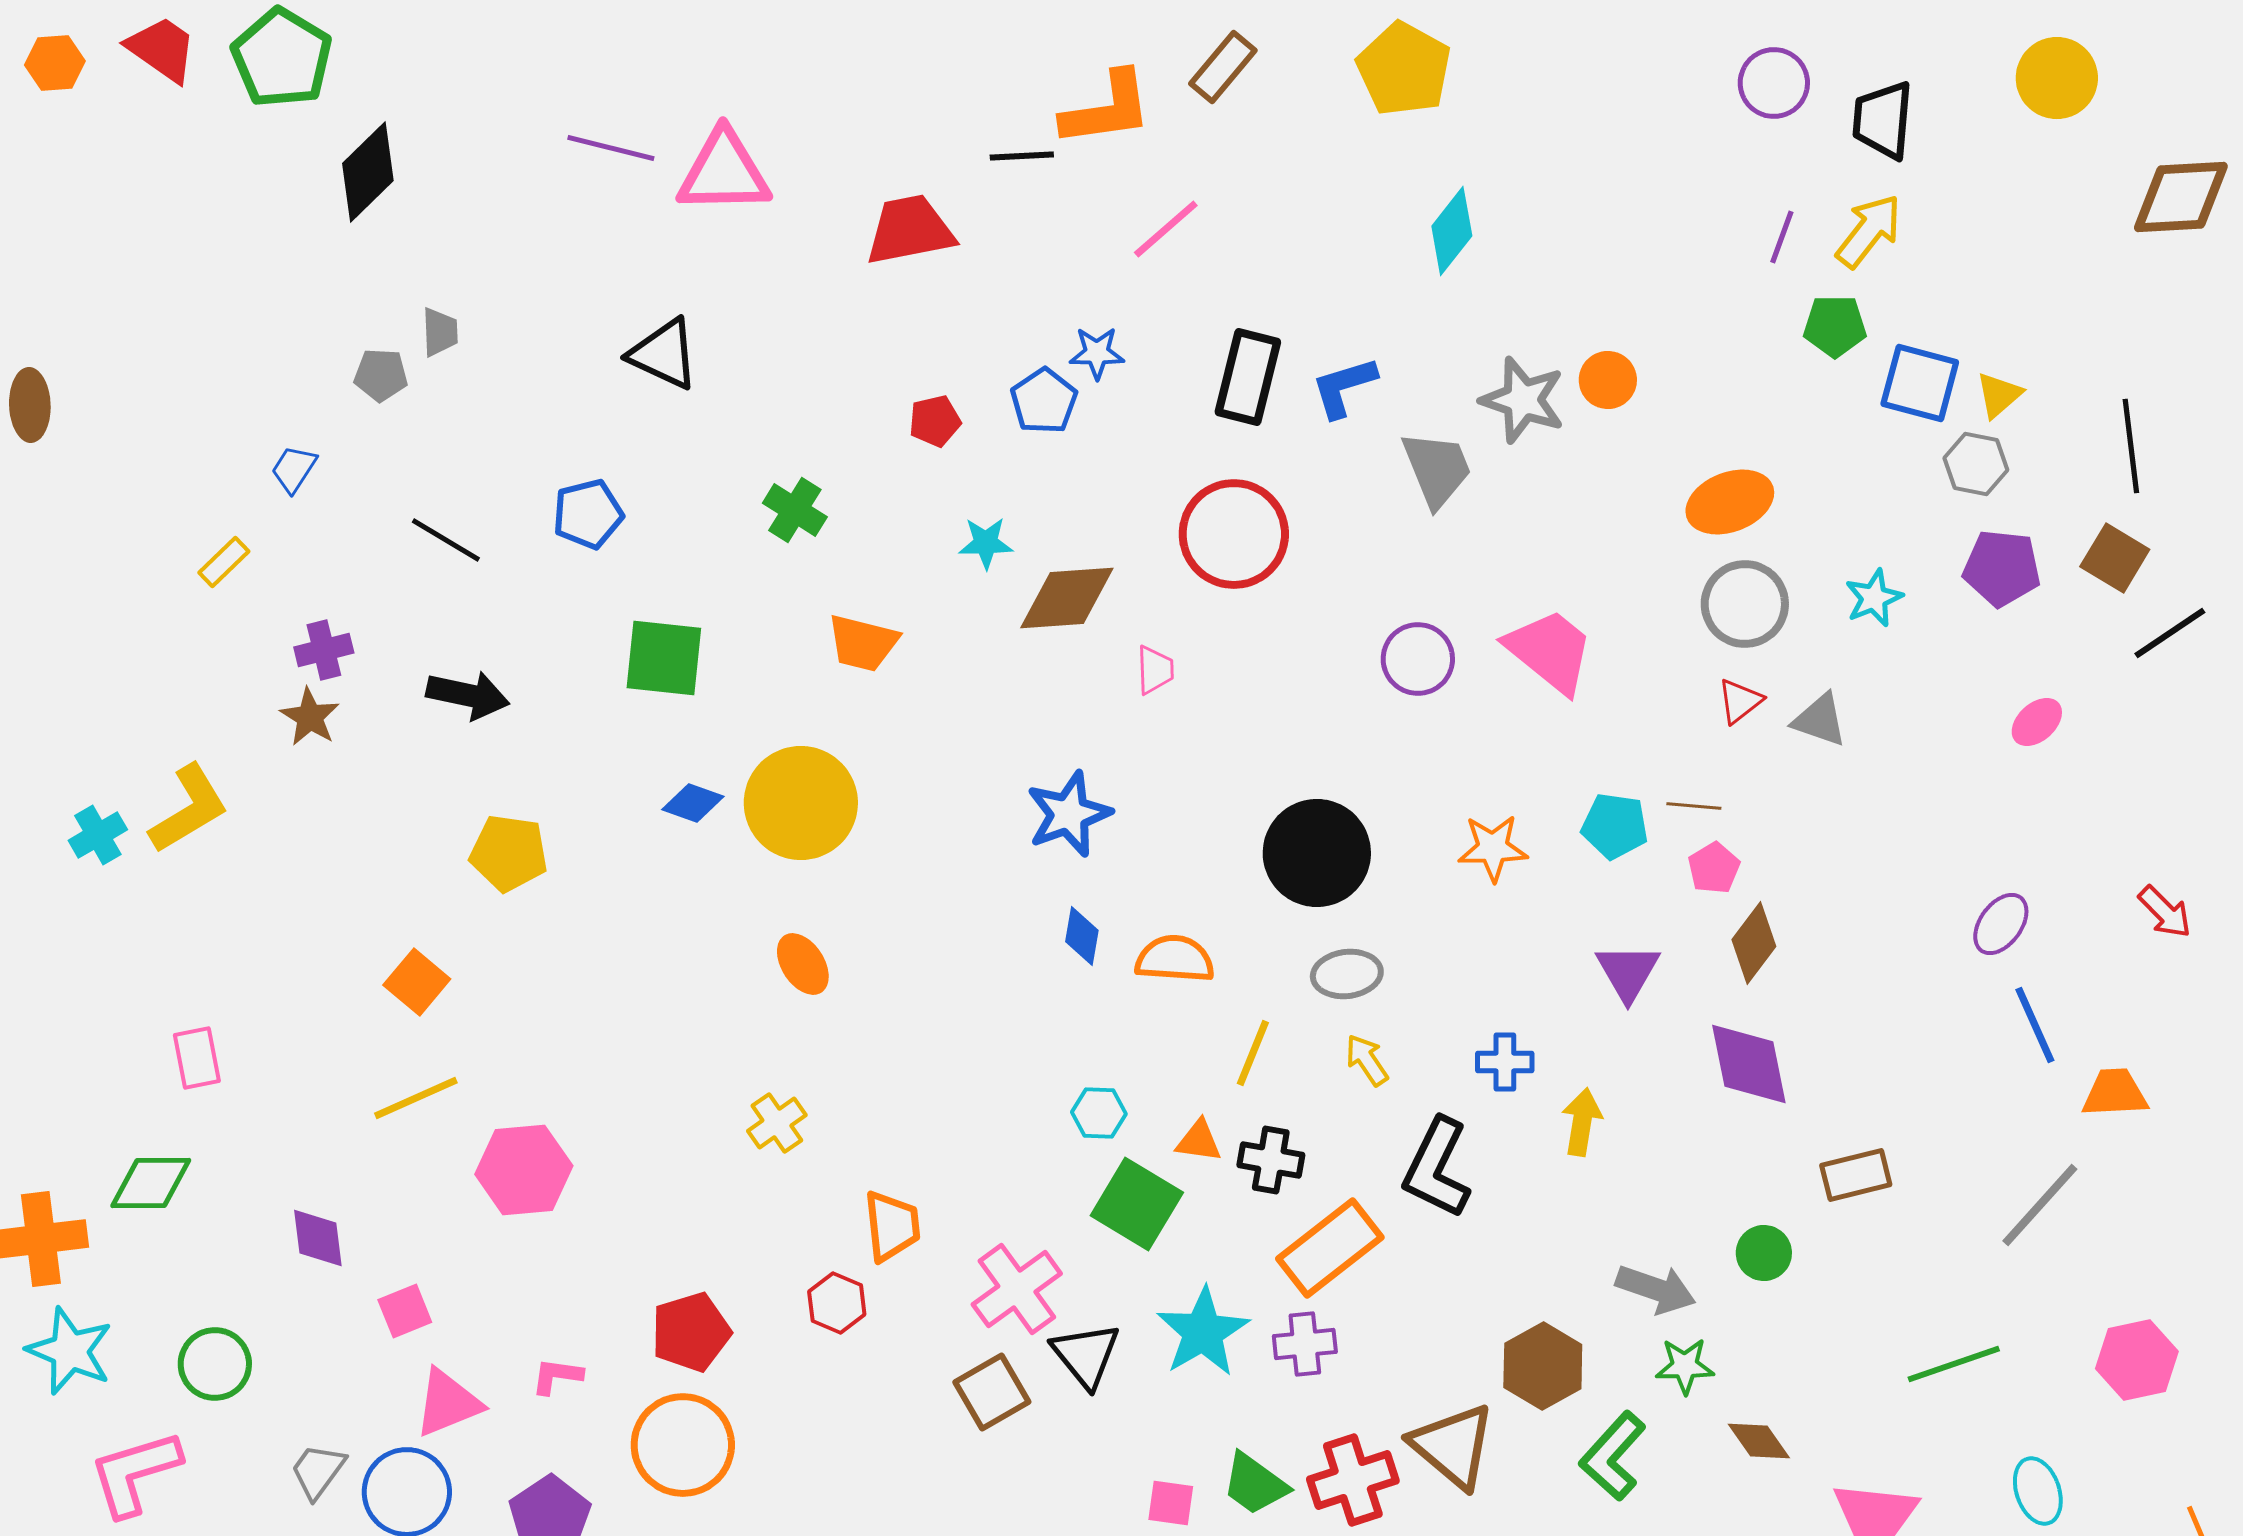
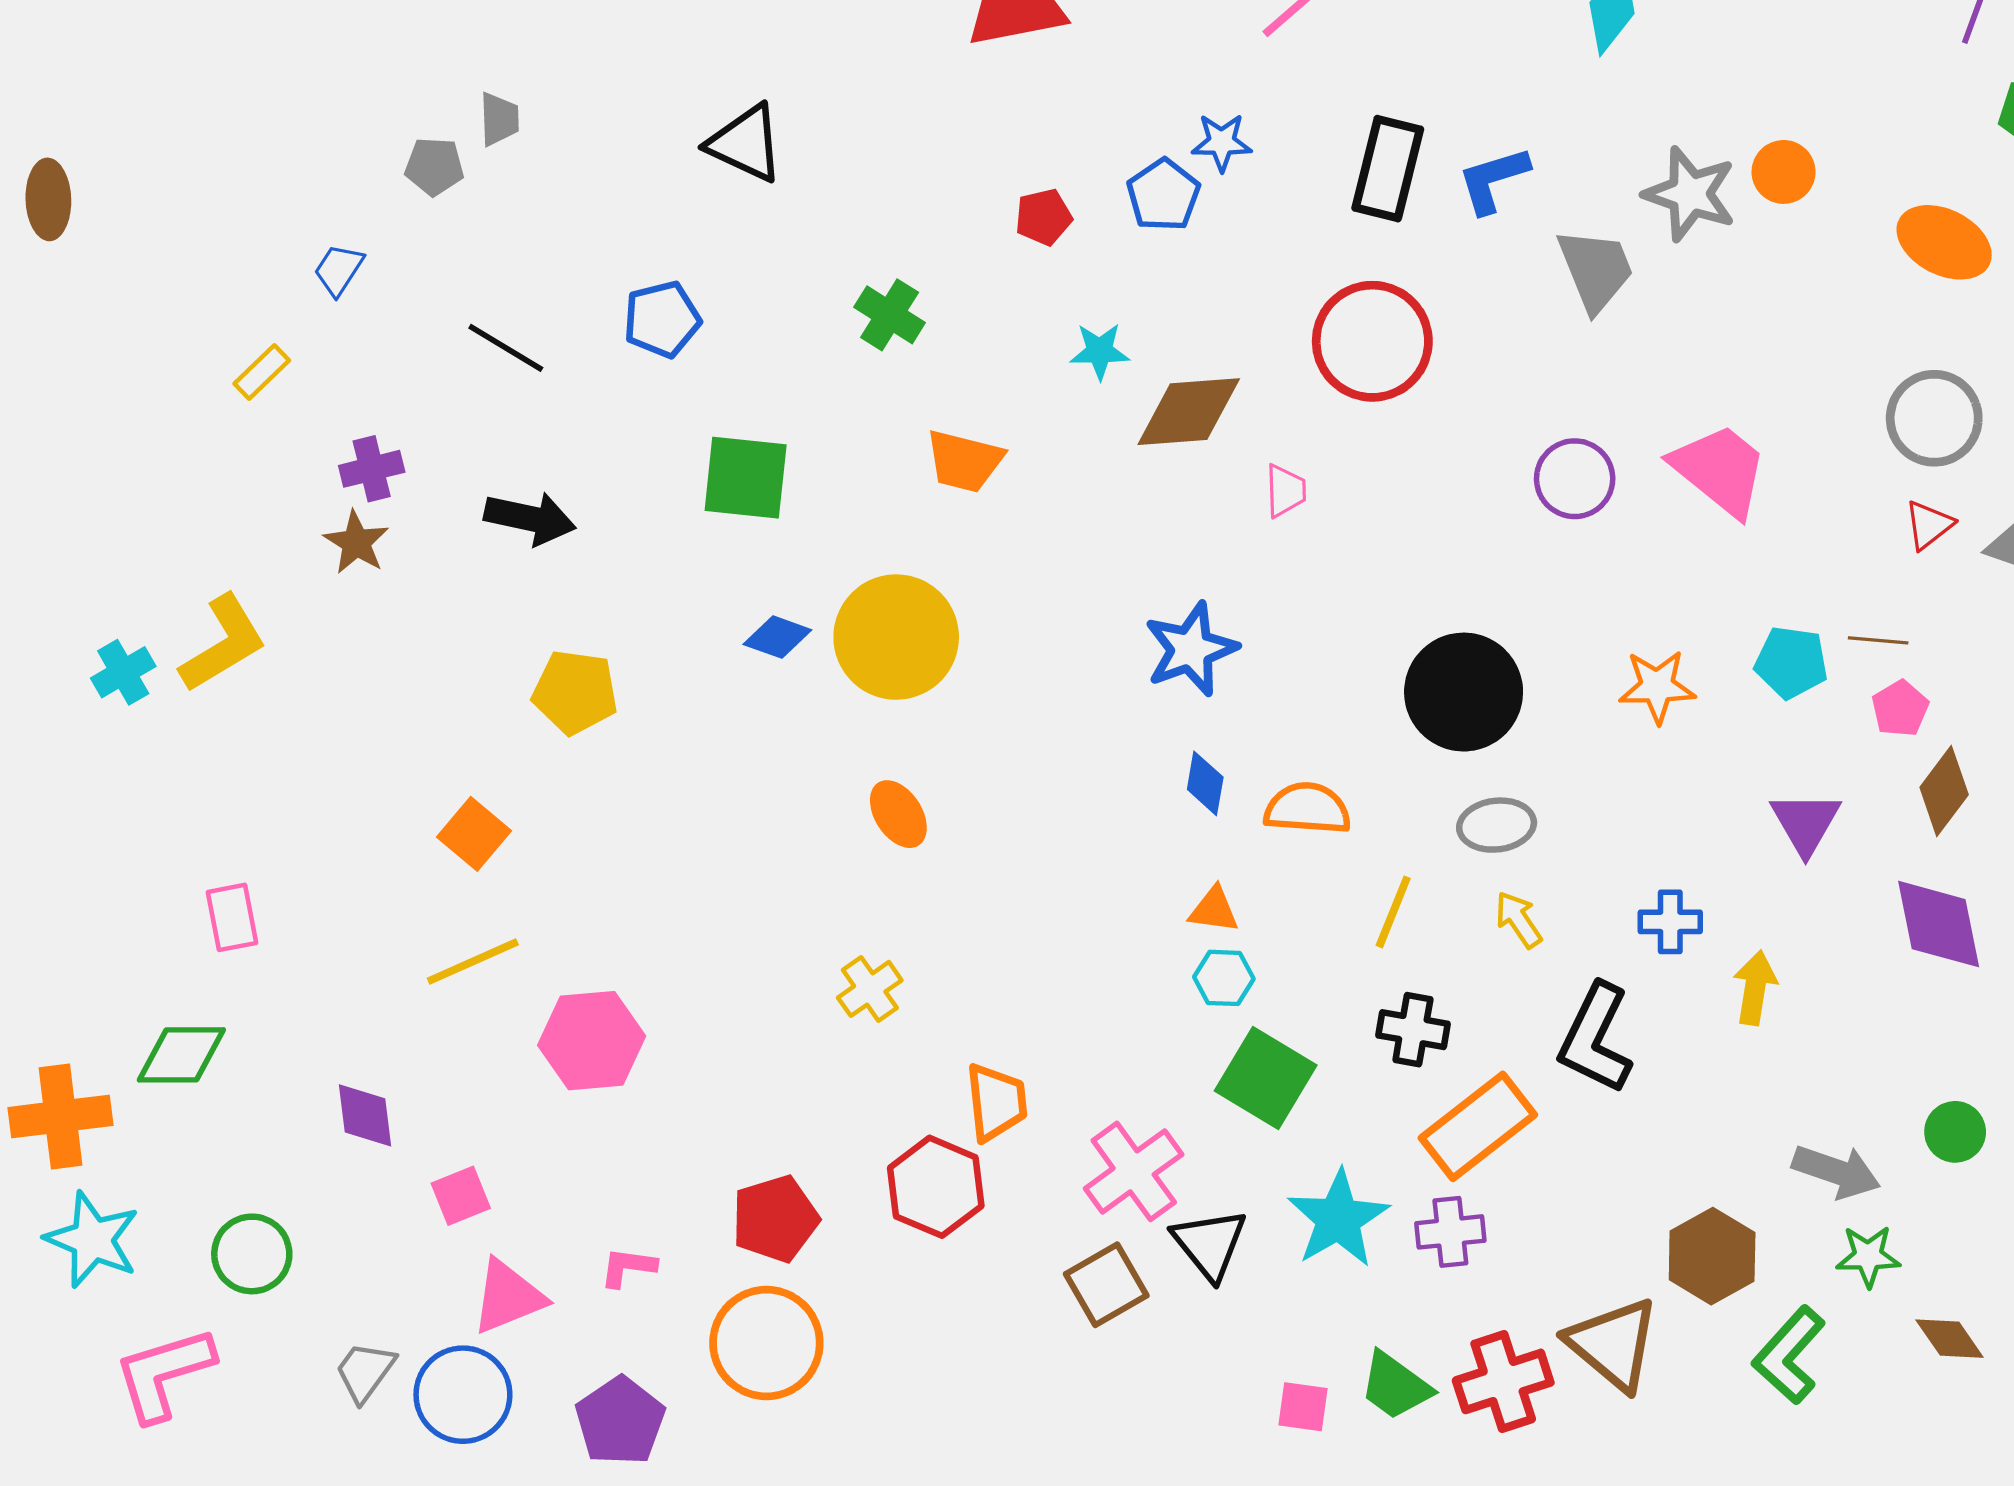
orange ellipse: (1730, 502) -> (1944, 242), moved, turned 48
orange triangle: (1199, 1141) -> (1214, 910), moved
red hexagon: (837, 1303) -> (936, 1187), size x1.5

